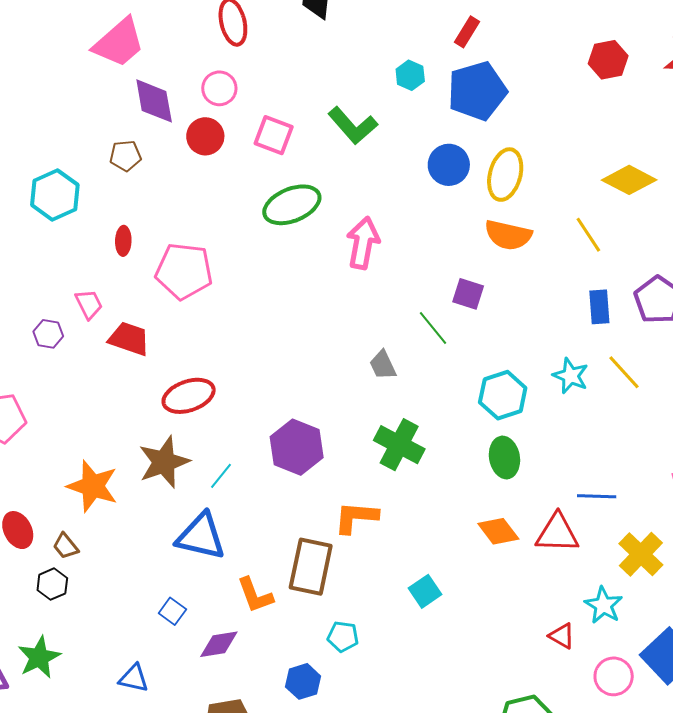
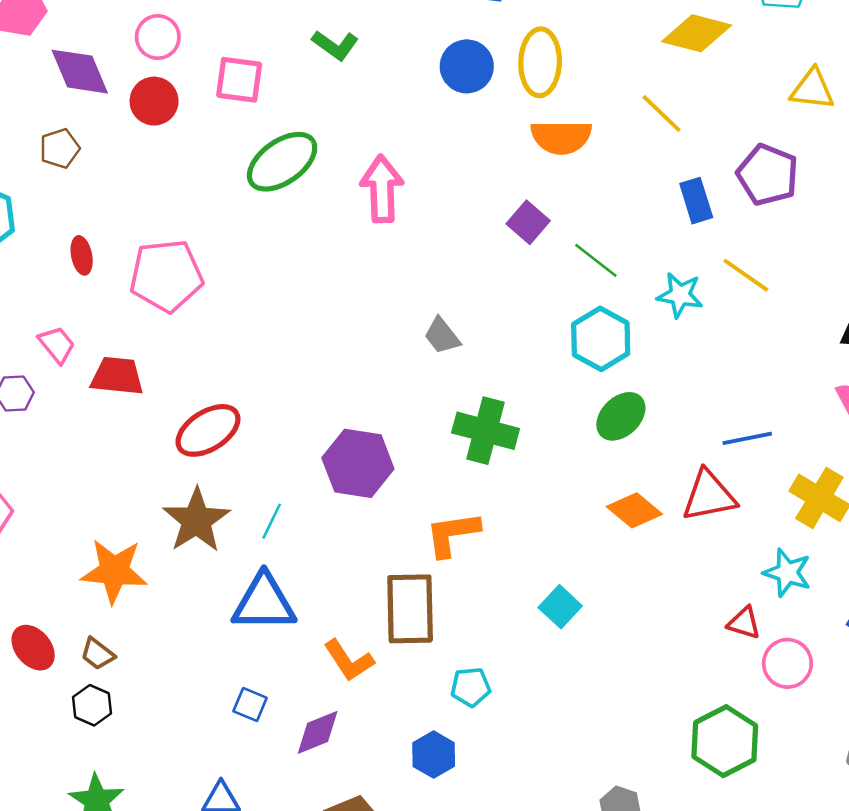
green L-shape: (353, 126) -> (335, 45), size x0.7
purple square: (468, 294) -> (528, 222), turned 36
green line: (433, 328) -> (596, 260), moved
green ellipse: (504, 458) -> (621, 416), turned 69
pink circle: (614, 676) -> (787, 663), moved

